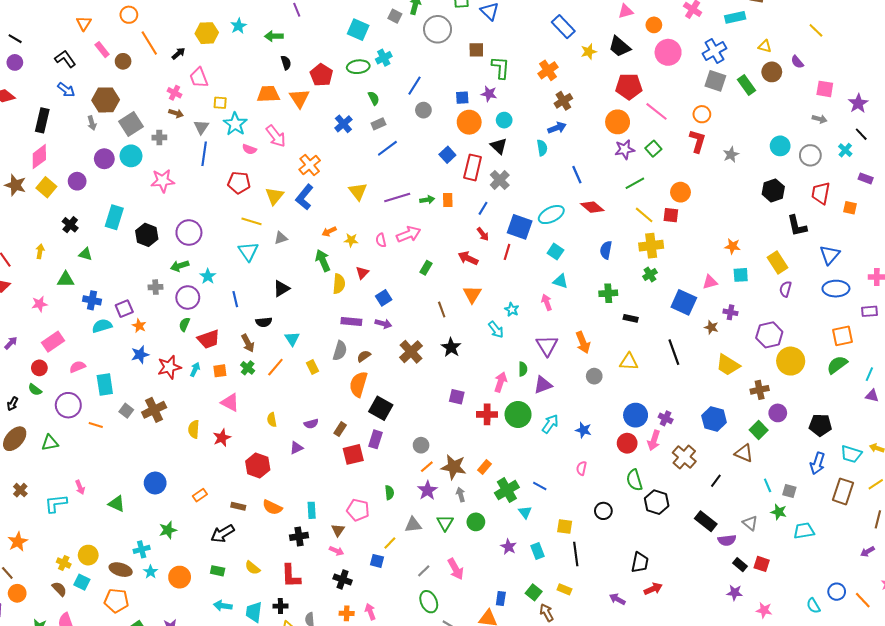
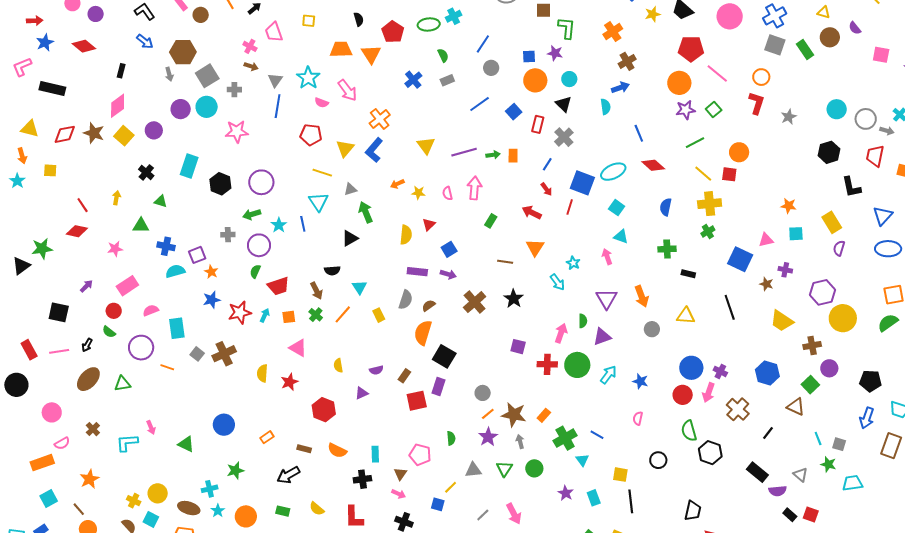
yellow square: (220, 103) -> (309, 21), moved
gray arrow: (820, 119) -> (887, 131), moved
black rectangle: (42, 120) -> (121, 71), size x0.6
blue line: (387, 148) -> (480, 104), moved
red rectangle: (473, 167) -> (538, 124), size x0.7
pink arrow: (409, 234) -> (474, 188), turned -65
green arrow: (323, 261) -> (366, 212), moved
blue line: (235, 299) -> (303, 224), moved
brown line: (442, 310) -> (505, 262), turned -63

